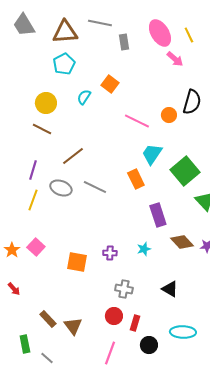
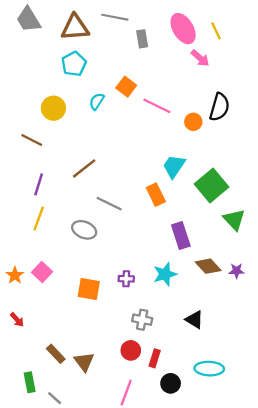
pink line: (137, 121) -> (157, 106), moved
brown line: (42, 129) -> (32, 140), moved
gray ellipse: (61, 188) -> (84, 230), moved
cyan star: (144, 249) -> (165, 274), size x1.5

